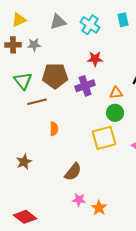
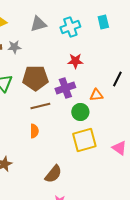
cyan cross: (90, 25) -> (70, 27), turned 36
brown line: (37, 102) -> (40, 106), moved
green circle: (115, 113) -> (80, 112), moved

